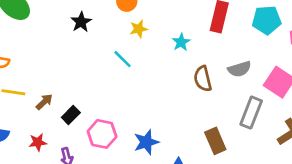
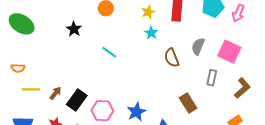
yellow star: (139, 29) -> (148, 12), moved
gray semicircle: (239, 69) -> (198, 46), turned 138
gray rectangle: (251, 113) -> (212, 78), size x0.7
black rectangle: (71, 115) -> (77, 100), size x1.5

